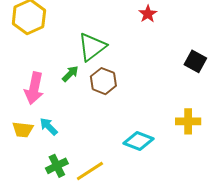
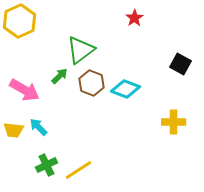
pink arrow: (34, 88) -> (25, 90), turned -72
cyan diamond: (139, 141) -> (126, 89), moved

